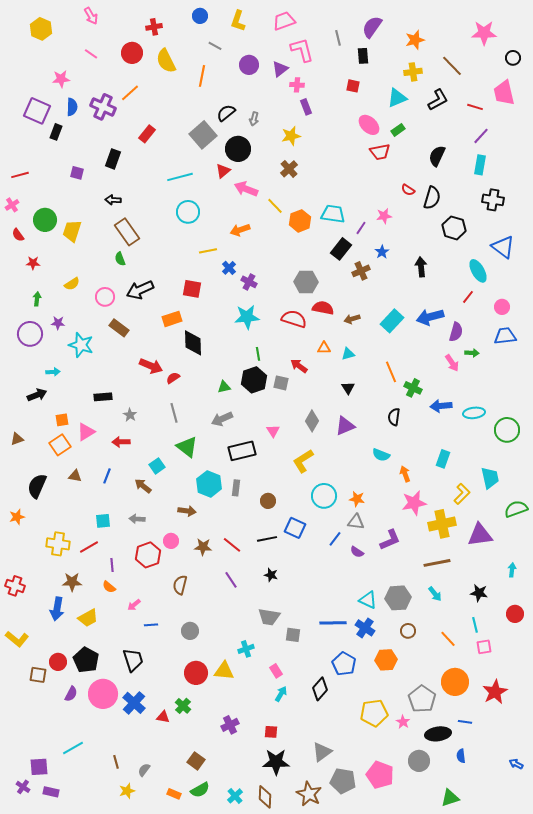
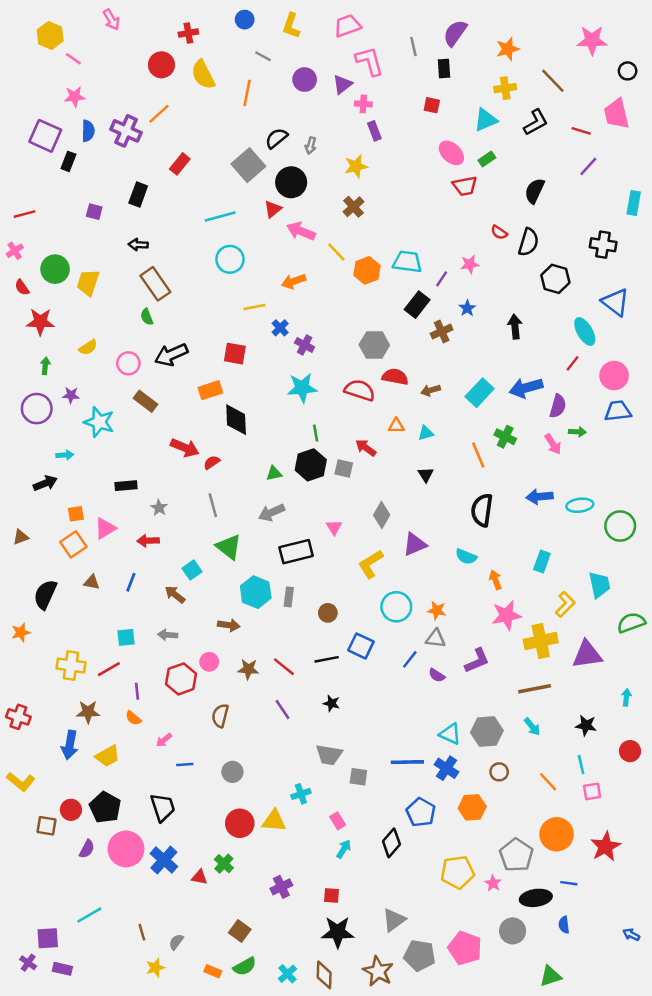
pink line: (91, 54) -> (73, 59), moved
cyan rectangle: (480, 165) -> (634, 203), moved
red star: (33, 263) -> (40, 322), size x1.6
pink circle: (502, 307) -> (614, 376), size x1.5
green cross: (413, 388) -> (505, 437), moved
black semicircle: (394, 417) -> (482, 510), size x1.5
purple triangle: (345, 426) -> (415, 544), moved

